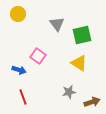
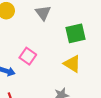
gray triangle: (57, 24) -> (43, 13), moved

